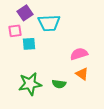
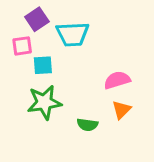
orange triangle: (82, 74) -> (122, 110), turned 40
green star: (30, 84) -> (44, 102), moved

